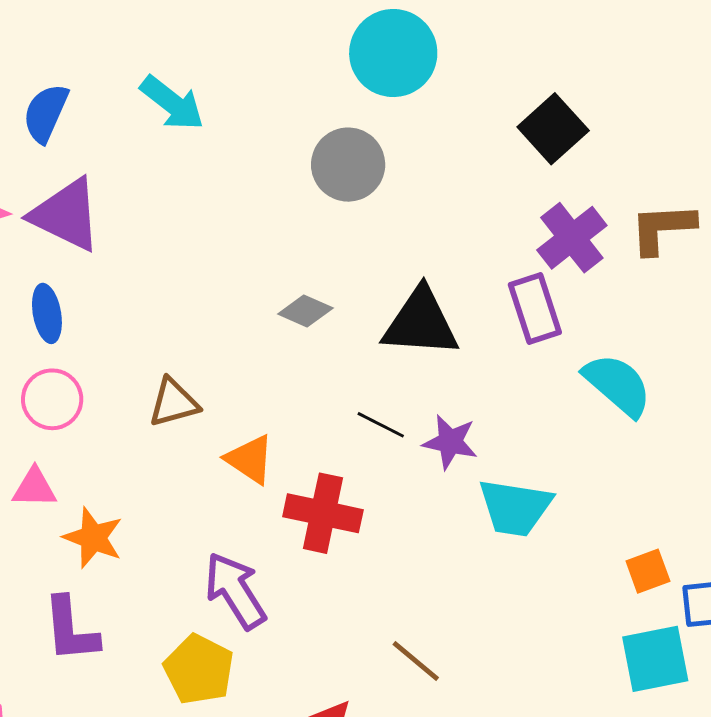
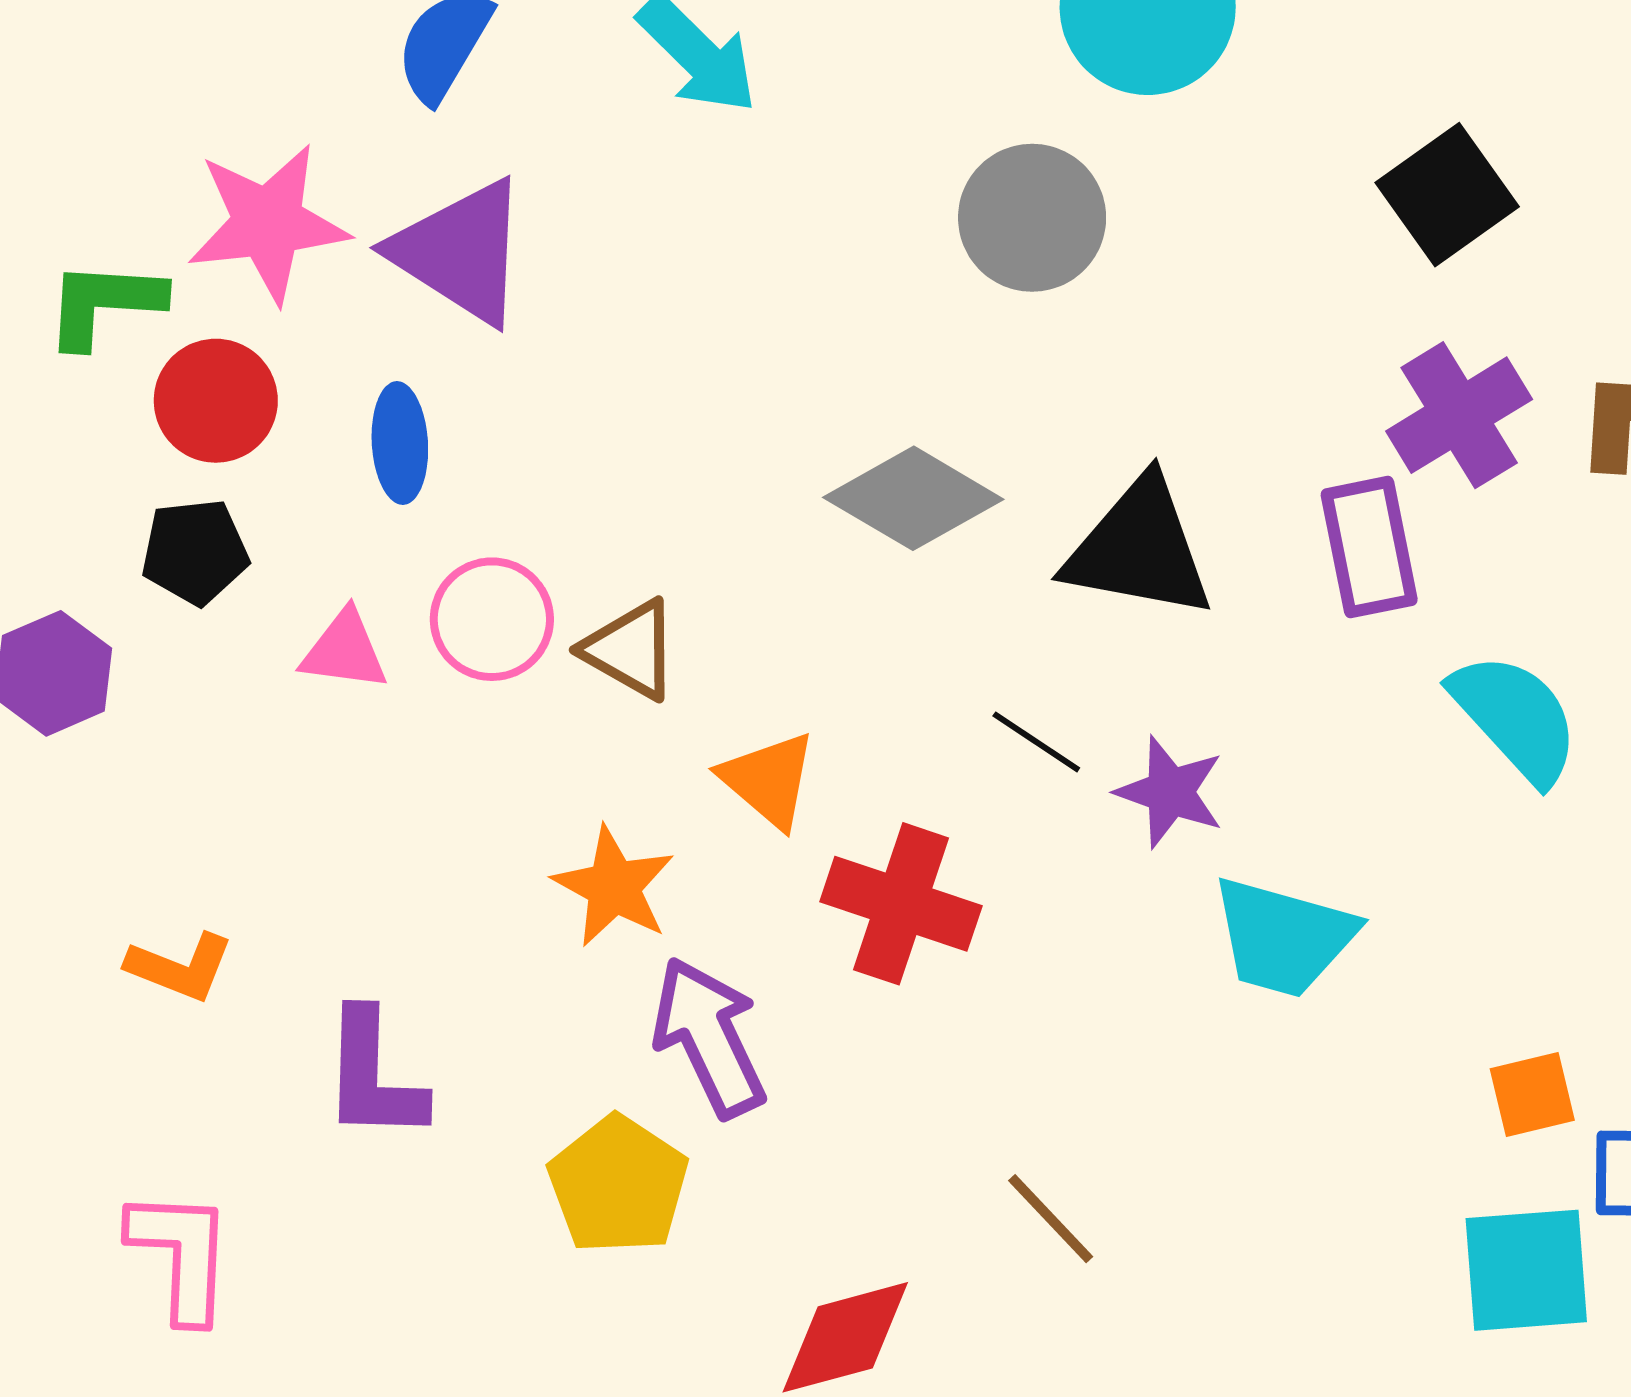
gray diamond: (305, 311) -> (913, 498), size x1.6
pink circle: (52, 399) -> (492, 619), moved
brown triangle: (174, 403) -> (630, 650), turned 38
pink triangle: (34, 488) -> (344, 651), moved
orange star: (93, 538) -> (614, 887), moved

